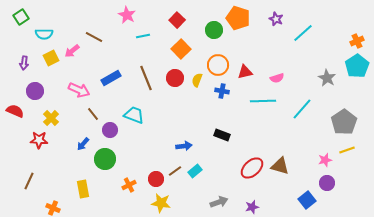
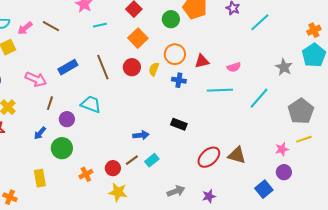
pink arrow: (72, 51) -> (25, 28), moved
brown line: (93, 114) -> (50, 103), turned 56

